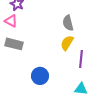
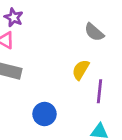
gray semicircle: (68, 23) -> (94, 32), moved, turned -35

